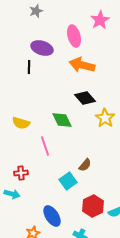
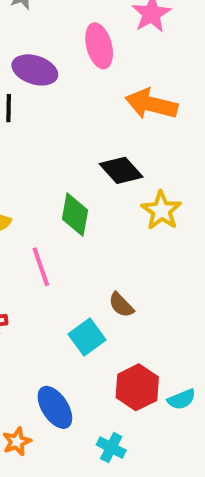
orange arrow: (82, 65) -> (151, 104), moved
green diamond: (62, 120) -> (75, 215), turned 35
brown semicircle: (85, 165) -> (121, 305), turned 96

